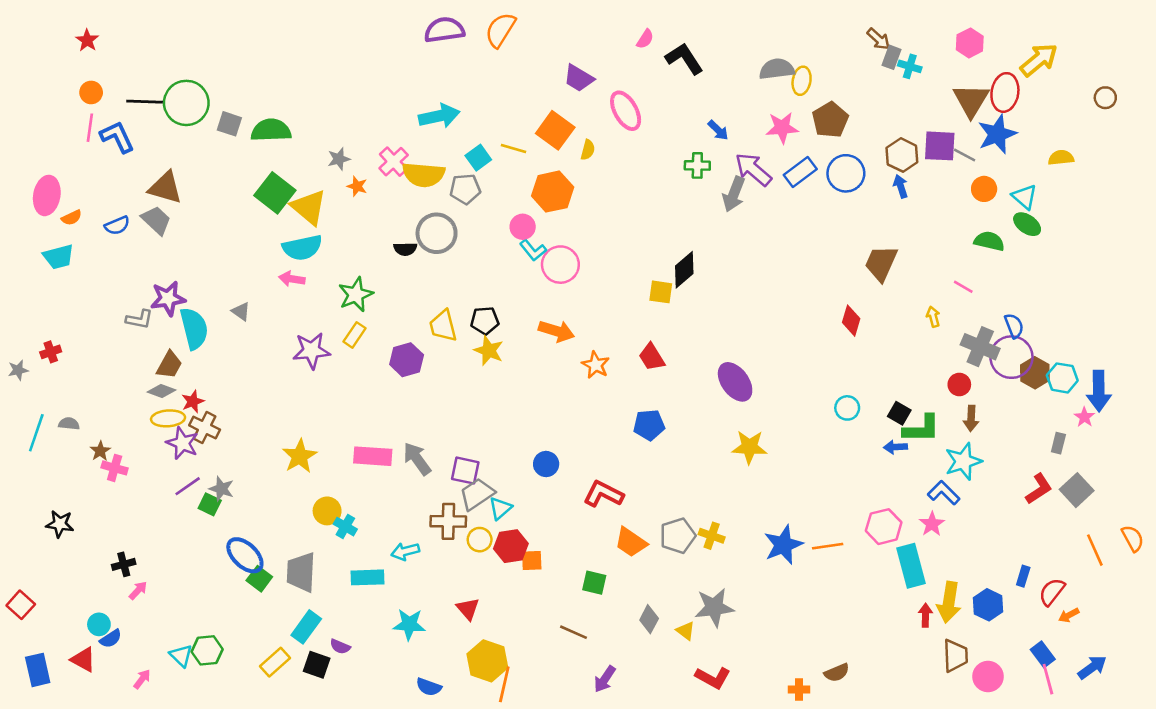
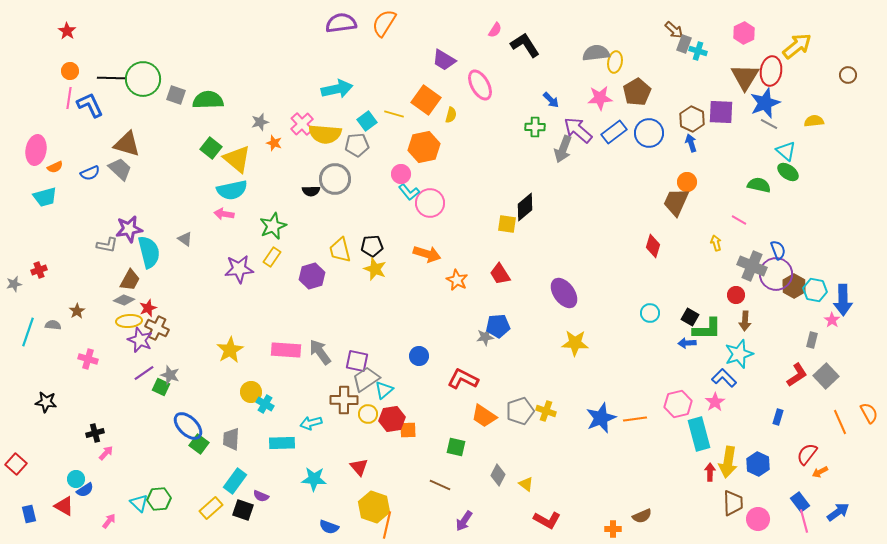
gray line: (965, 155) -> (769, 124), moved
orange circle: (984, 189) -> (687, 182), moved
green square: (275, 193) -> (211, 148), size x0.7
brown star: (100, 451) -> (77, 311), moved
gray trapezoid: (301, 572) -> (231, 439), size x0.7
blue rectangle: (1023, 576) -> (778, 417), moved
gray star: (714, 607) -> (485, 337), moved, size x0.6
blue rectangle: (38, 670) -> (29, 514), size x0.7

